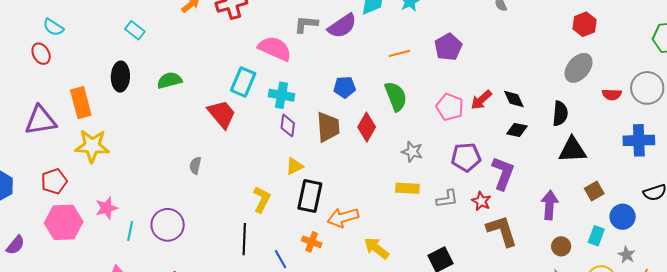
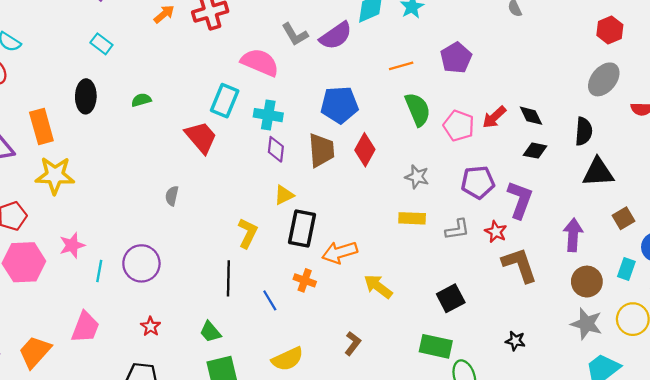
gray L-shape: (306, 24) -> (295, 34), turned -125
green semicircle: (169, 80) -> (141, 100), size x0.7
blue pentagon: (345, 87) -> (339, 105), size x1.5
green semicircle: (396, 96) -> (418, 109), moved
brown circle: (561, 246) -> (587, 282), size x1.4

